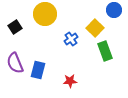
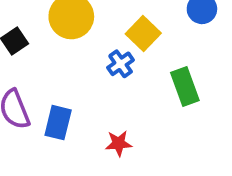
yellow square: (95, 28) -> (143, 34), moved

